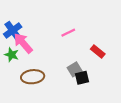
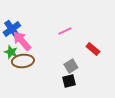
brown ellipse: (33, 77) -> (23, 61), moved
black square: (82, 78) -> (69, 81), moved

